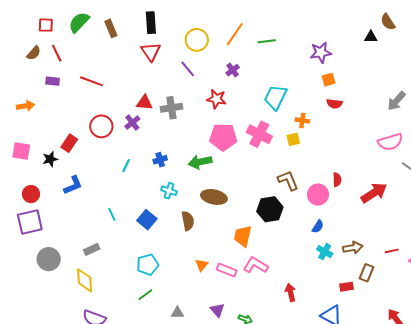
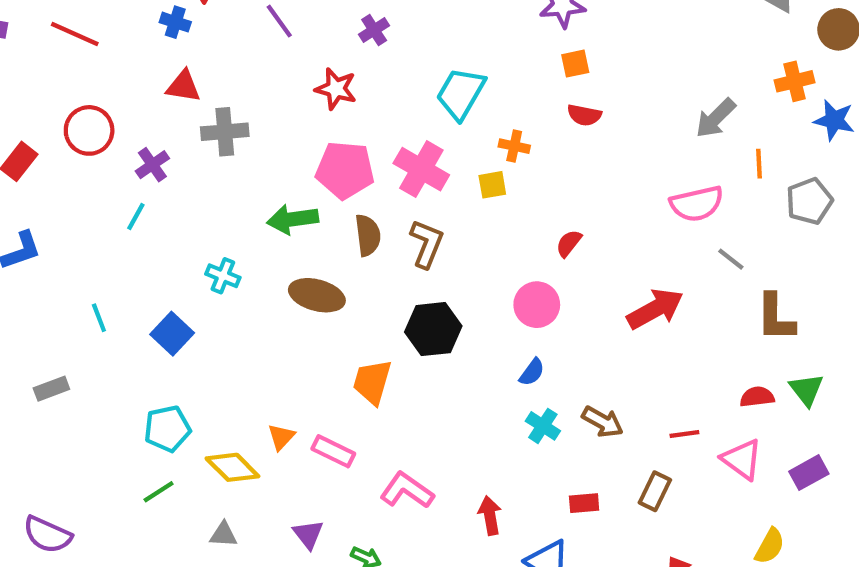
gray cross: (171, 108) -> (225, 132), moved
purple cross: (132, 123) -> (152, 165), moved
blue cross: (160, 160) -> (175, 22), moved, turned 32
brown L-shape: (288, 180) -> (427, 244), moved, turned 40
red semicircle: (337, 180) -> (569, 243), moved, turned -144
brown semicircle: (188, 221) -> (368, 235), moved
brown arrow: (353, 248) -> (603, 422), turned 36
pink L-shape: (256, 265) -> (407, 490), moved
brown rectangle: (367, 273) -> (655, 491), moved
yellow diamond: (85, 280) -> (232, 467), moved, turned -45
red arrow: (290, 292) -> (490, 515), moved

